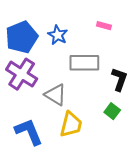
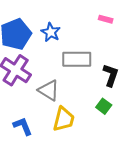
pink rectangle: (104, 26) -> (106, 19), moved
blue L-shape: (29, 132) -> (23, 126), size x0.7

